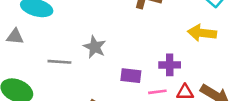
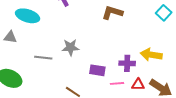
yellow arrow: (202, 33) -> (151, 55), moved
gray star: (95, 47) -> (71, 47), turned -30

